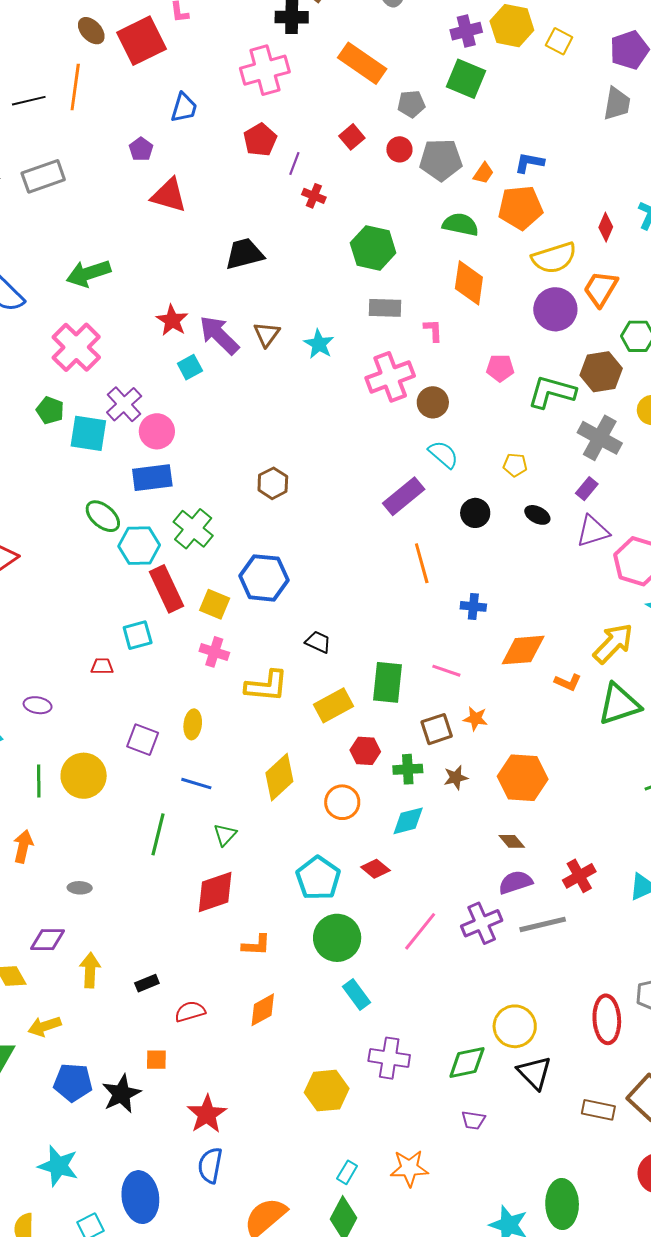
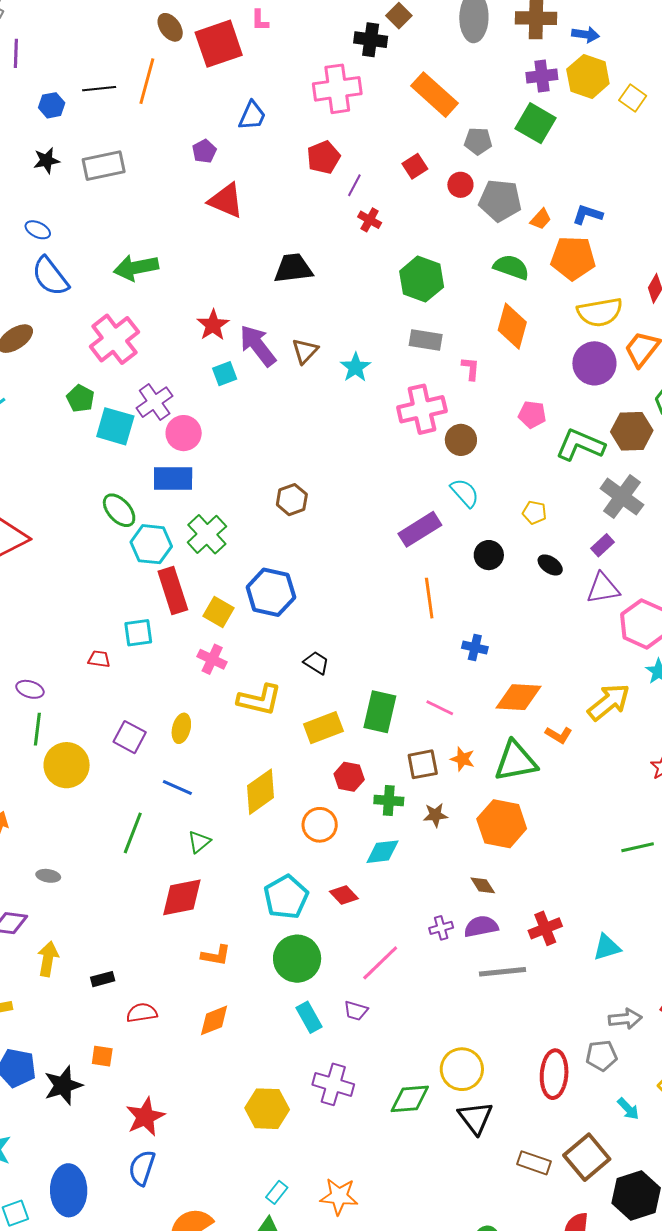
green triangle: (619, 704) -> (516, 761), moved
green line: (39, 781) -> (37, 729), moved
purple cross: (482, 923) -> (441, 928), moved, size x0.6
purple trapezoid: (473, 1120) -> (356, 1011), moved

